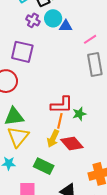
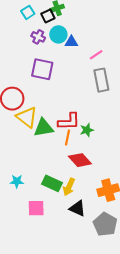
purple square: (22, 52) -> (42, 69), moved
green triangle: (14, 117) -> (44, 128), moved
yellow triangle: (18, 137) -> (27, 117), moved, turned -30
yellow arrow: (53, 139) -> (69, 187), moved

